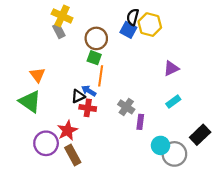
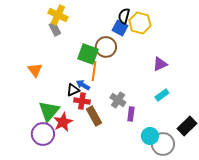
brown circle: (96, 38) -> (106, 47), moved
green square: (94, 58) -> (88, 54), size x1.5
green triangle: (30, 102) -> (49, 111), moved, turned 35
brown rectangle: (73, 155) -> (94, 116), moved

